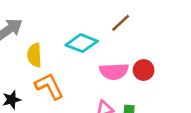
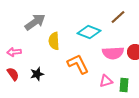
orange L-shape: (49, 86) -> (78, 64), moved

